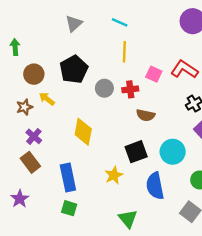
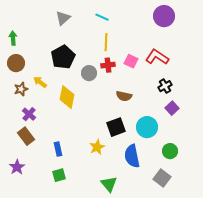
brown circle: (34, 74) -> (16, 63), moved
red cross: (130, 89) -> (108, 65), moved
yellow diamond: (83, 132) -> (67, 97), moved
blue rectangle: (68, 178) -> (58, 149), size x0.6
green square: (69, 208) -> (59, 175), turned -32

